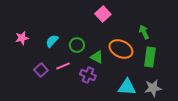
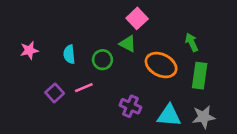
cyan semicircle: (52, 41) -> (69, 54), turned -48
green triangle: (97, 57) -> (128, 44), moved
purple cross: (88, 75) -> (130, 106), moved

